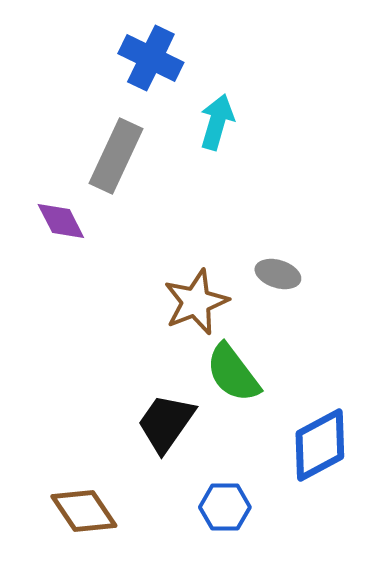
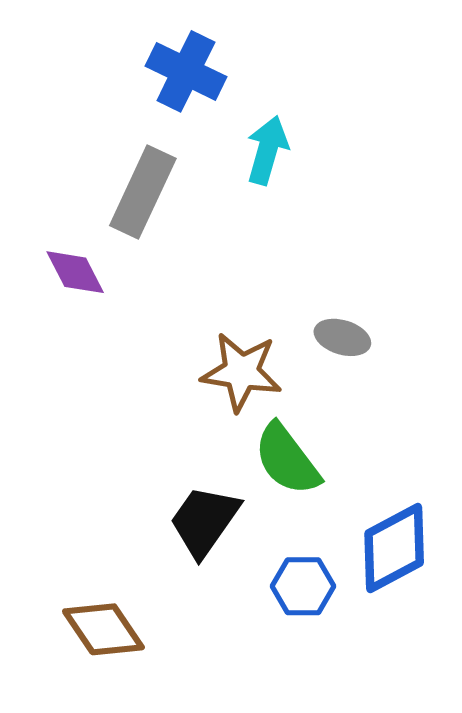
brown star: (196, 302) -> (241, 372), turned 30
blue hexagon: (225, 507) -> (303, 586), moved

